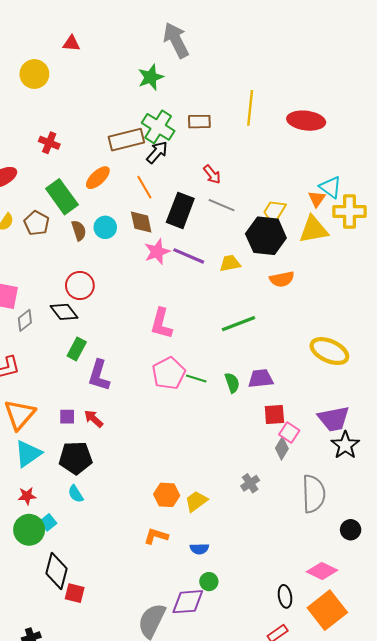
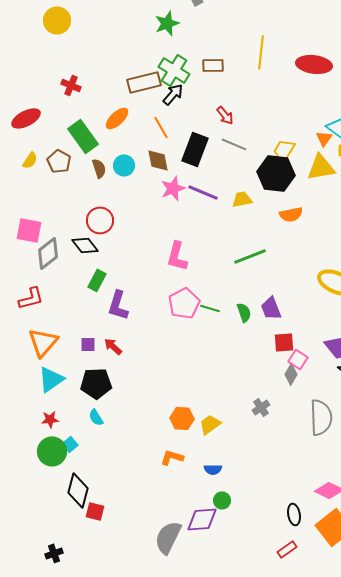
gray diamond: (25, 320) -> (48, 253), size x1.5
purple trapezoid: (261, 379) -> (271, 308), turned -105

